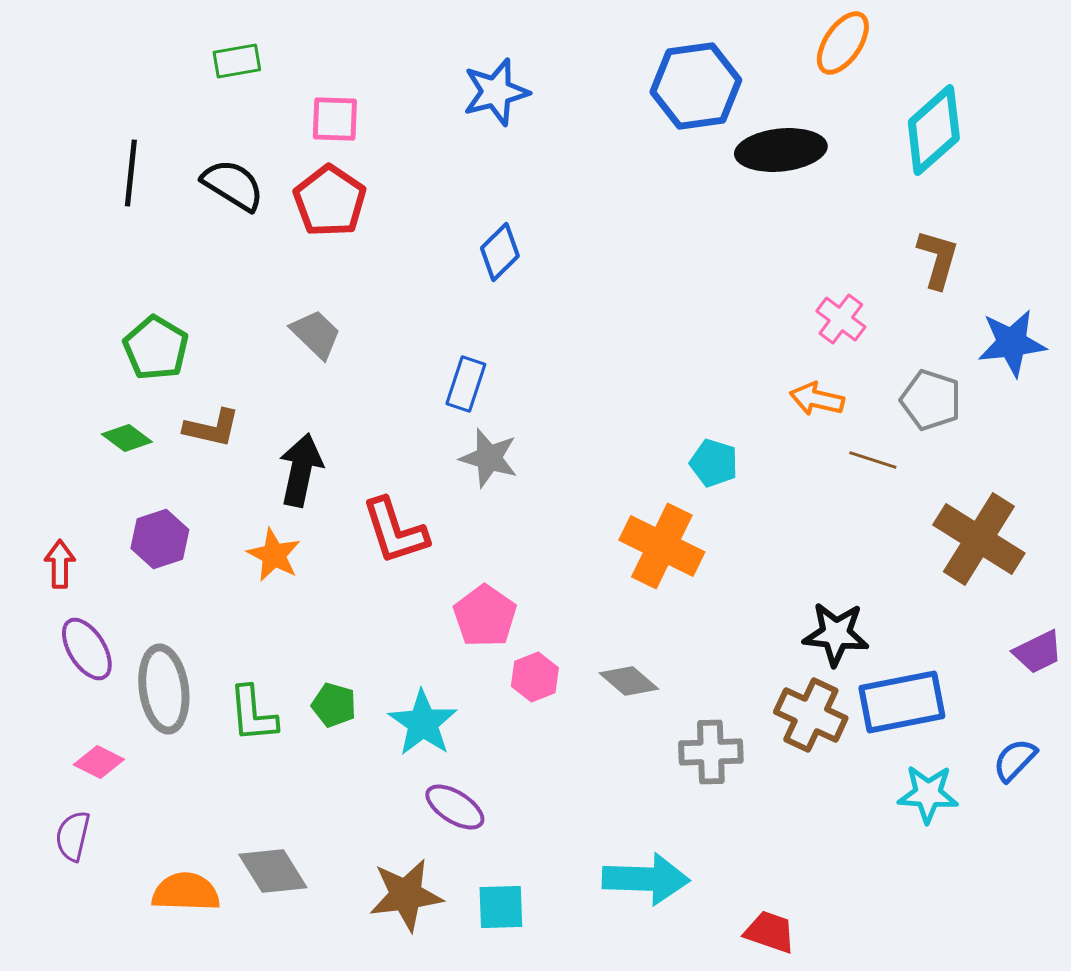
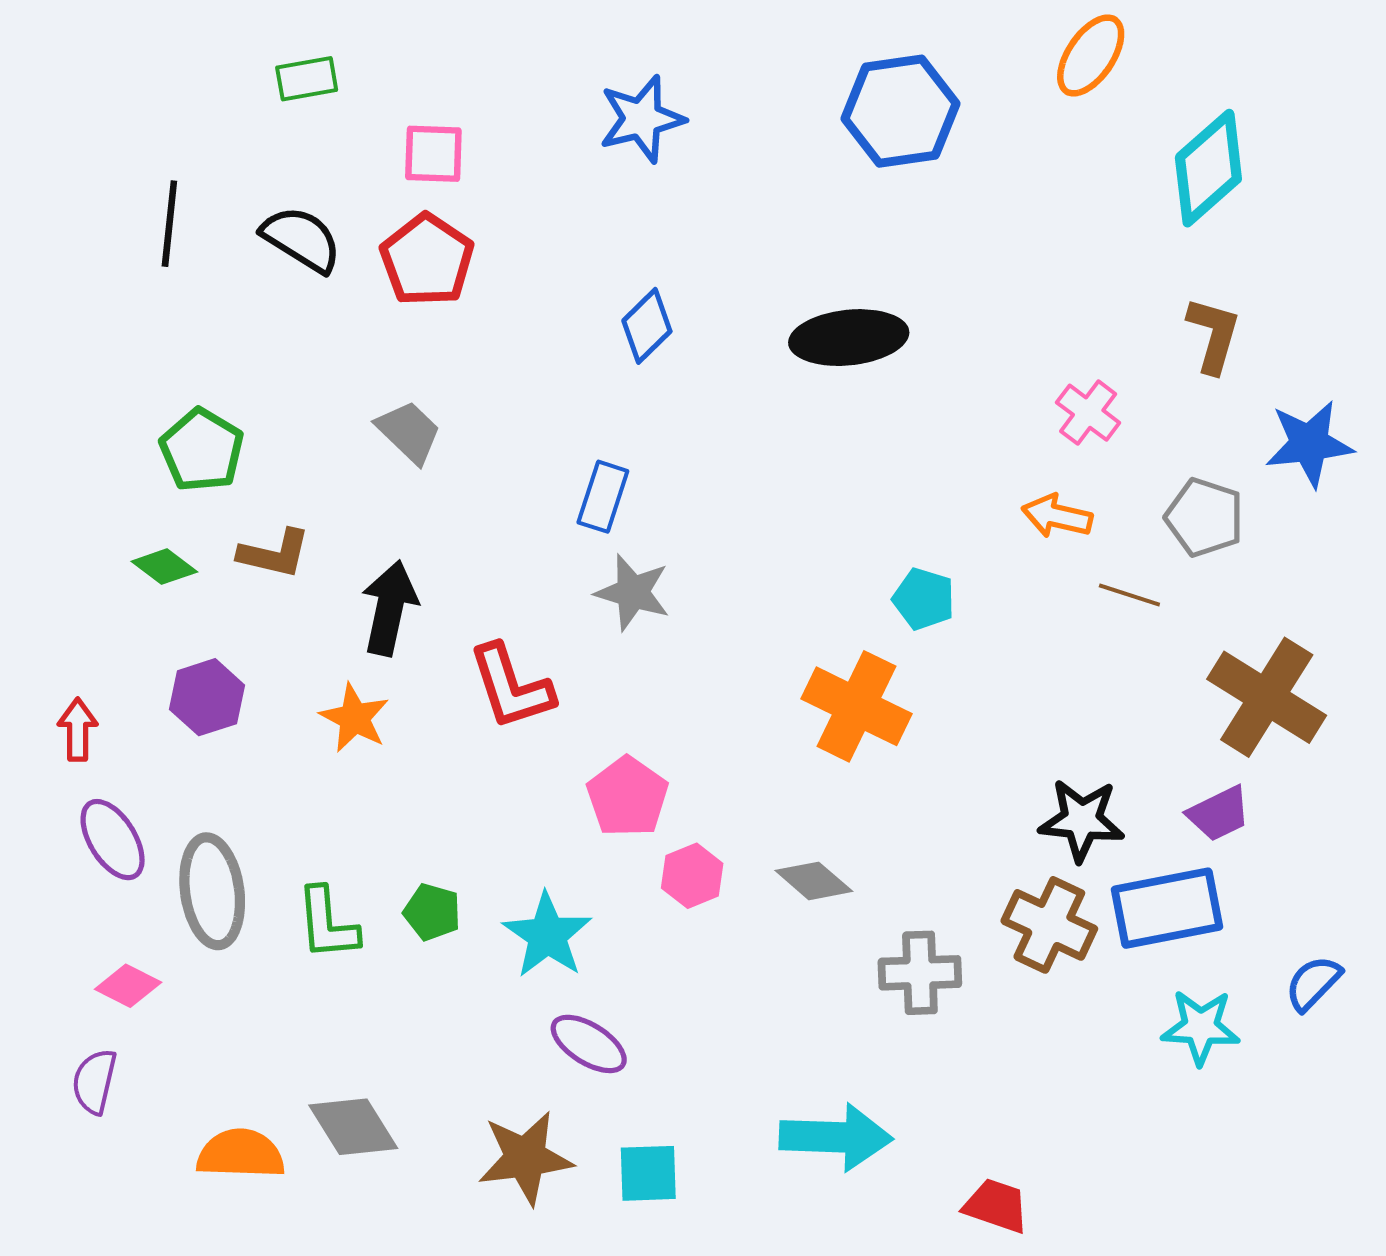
black ellipse: (781, 150) -> (849, 338), moved
purple trapezoid: (1038, 652) -> (1219, 814), moved

